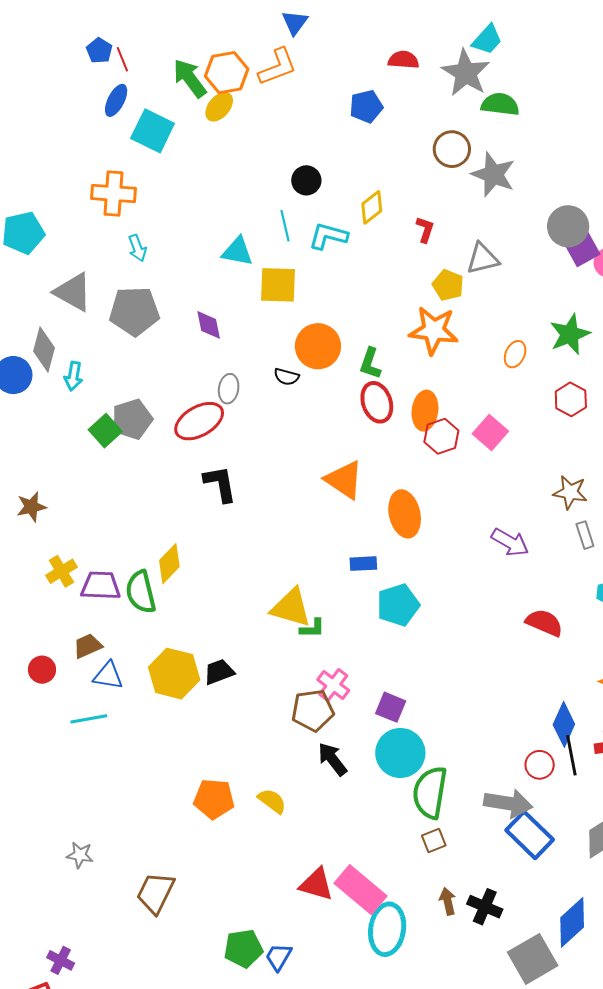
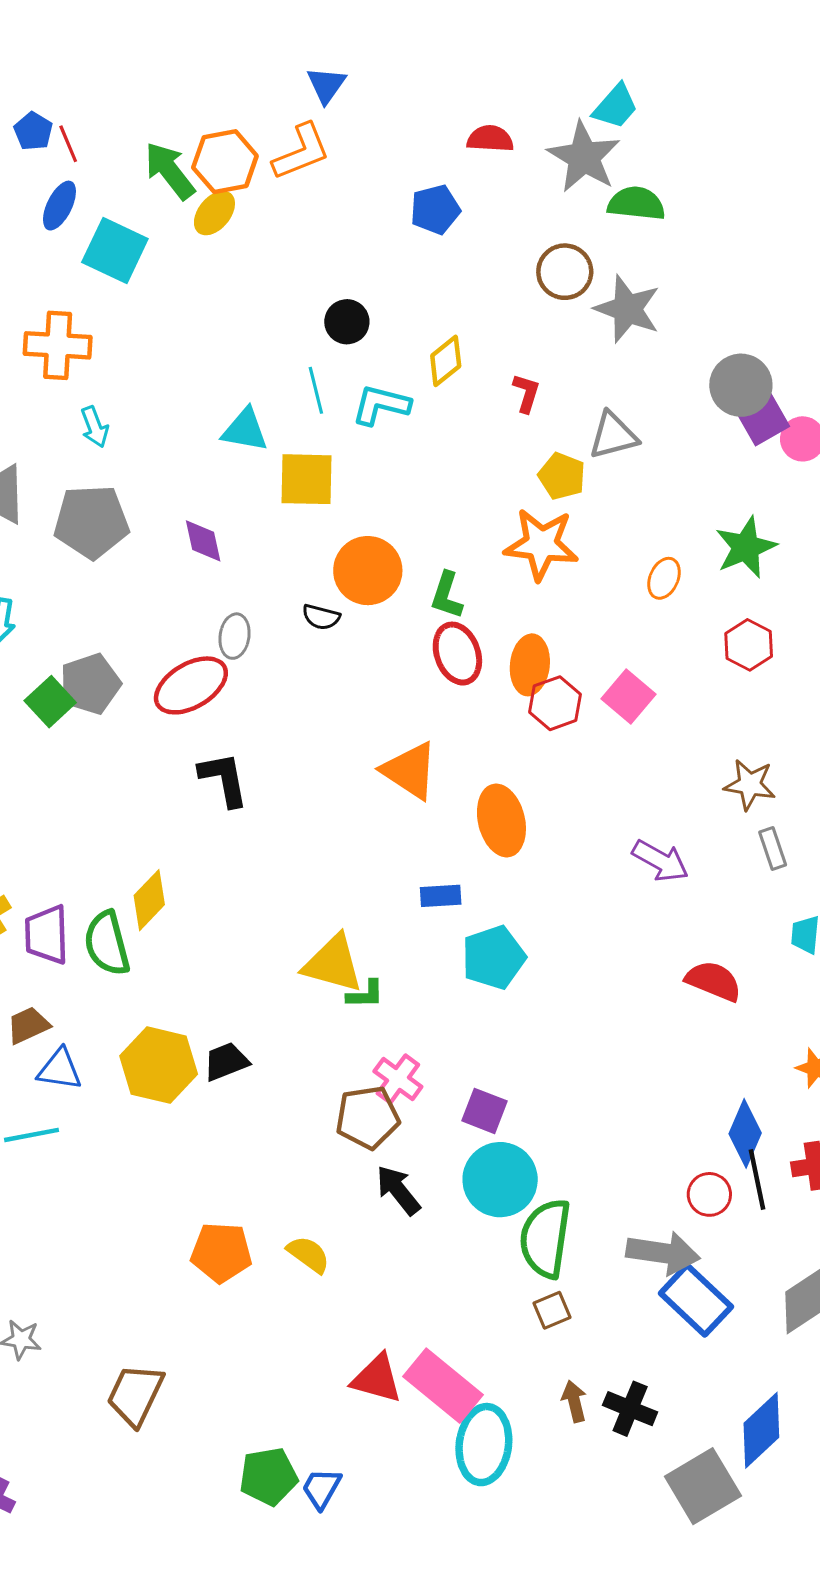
purple trapezoid: (101, 586) -> (47, 935), turned -93

